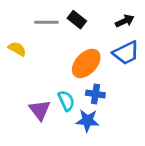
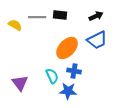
black rectangle: (77, 20) -> (60, 15), turned -32
yellow semicircle: (17, 49) -> (15, 25), moved
purple triangle: (40, 110) -> (20, 83), moved

